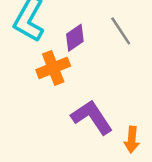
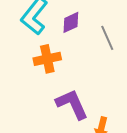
purple diamond: (75, 38) -> (71, 22), moved

